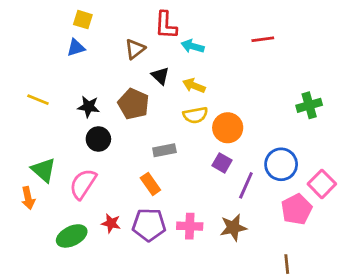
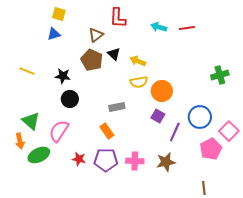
cyan arrow: (193, 46) -> (159, 27), moved
brown pentagon: (134, 104) -> (92, 60), moved
green ellipse: (72, 236) -> (39, 155), moved

